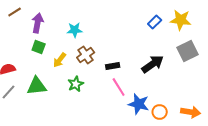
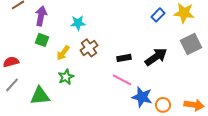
black rectangle: (113, 66) -> (124, 58), moved
green star: (76, 84) -> (66, 77), moved
green triangle: (37, 86) -> (40, 96), moved
pink line: (119, 87) -> (122, 80), turned -30

